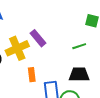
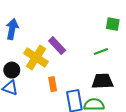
yellow cross: (17, 48) -> (36, 57), turned -30

